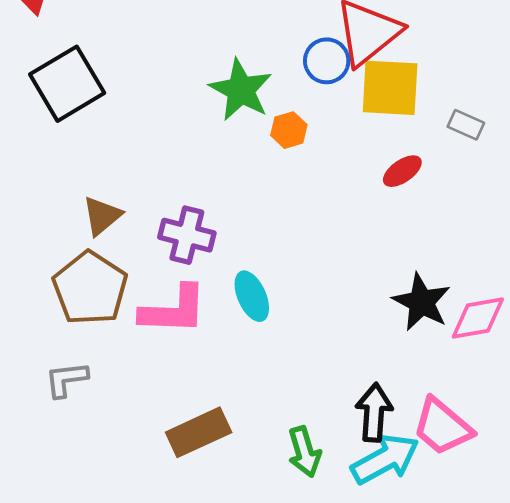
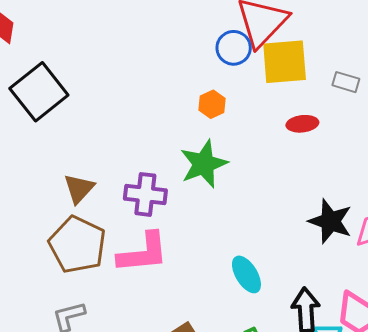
green star: (241, 90) -> (204, 164), moved, turned 30
red ellipse: (402, 171) -> (302, 124), turned 36
cyan ellipse: (252, 296) -> (246, 274), moved

